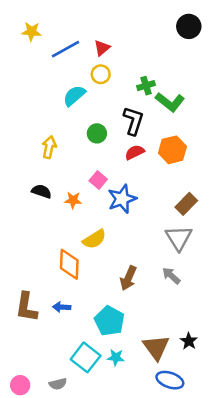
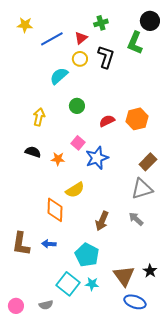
green cross: (146, 86) -> (101, 23), moved
green L-shape: (170, 102) -> (135, 43), moved, turned 75
black L-shape: (133, 121) -> (106, 57), moved
gray triangle: (179, 238) -> (142, 189), turned 45

